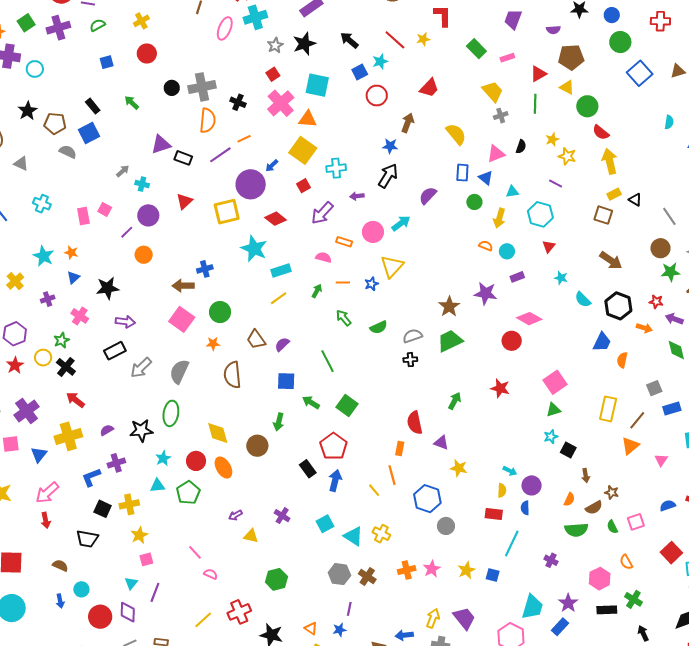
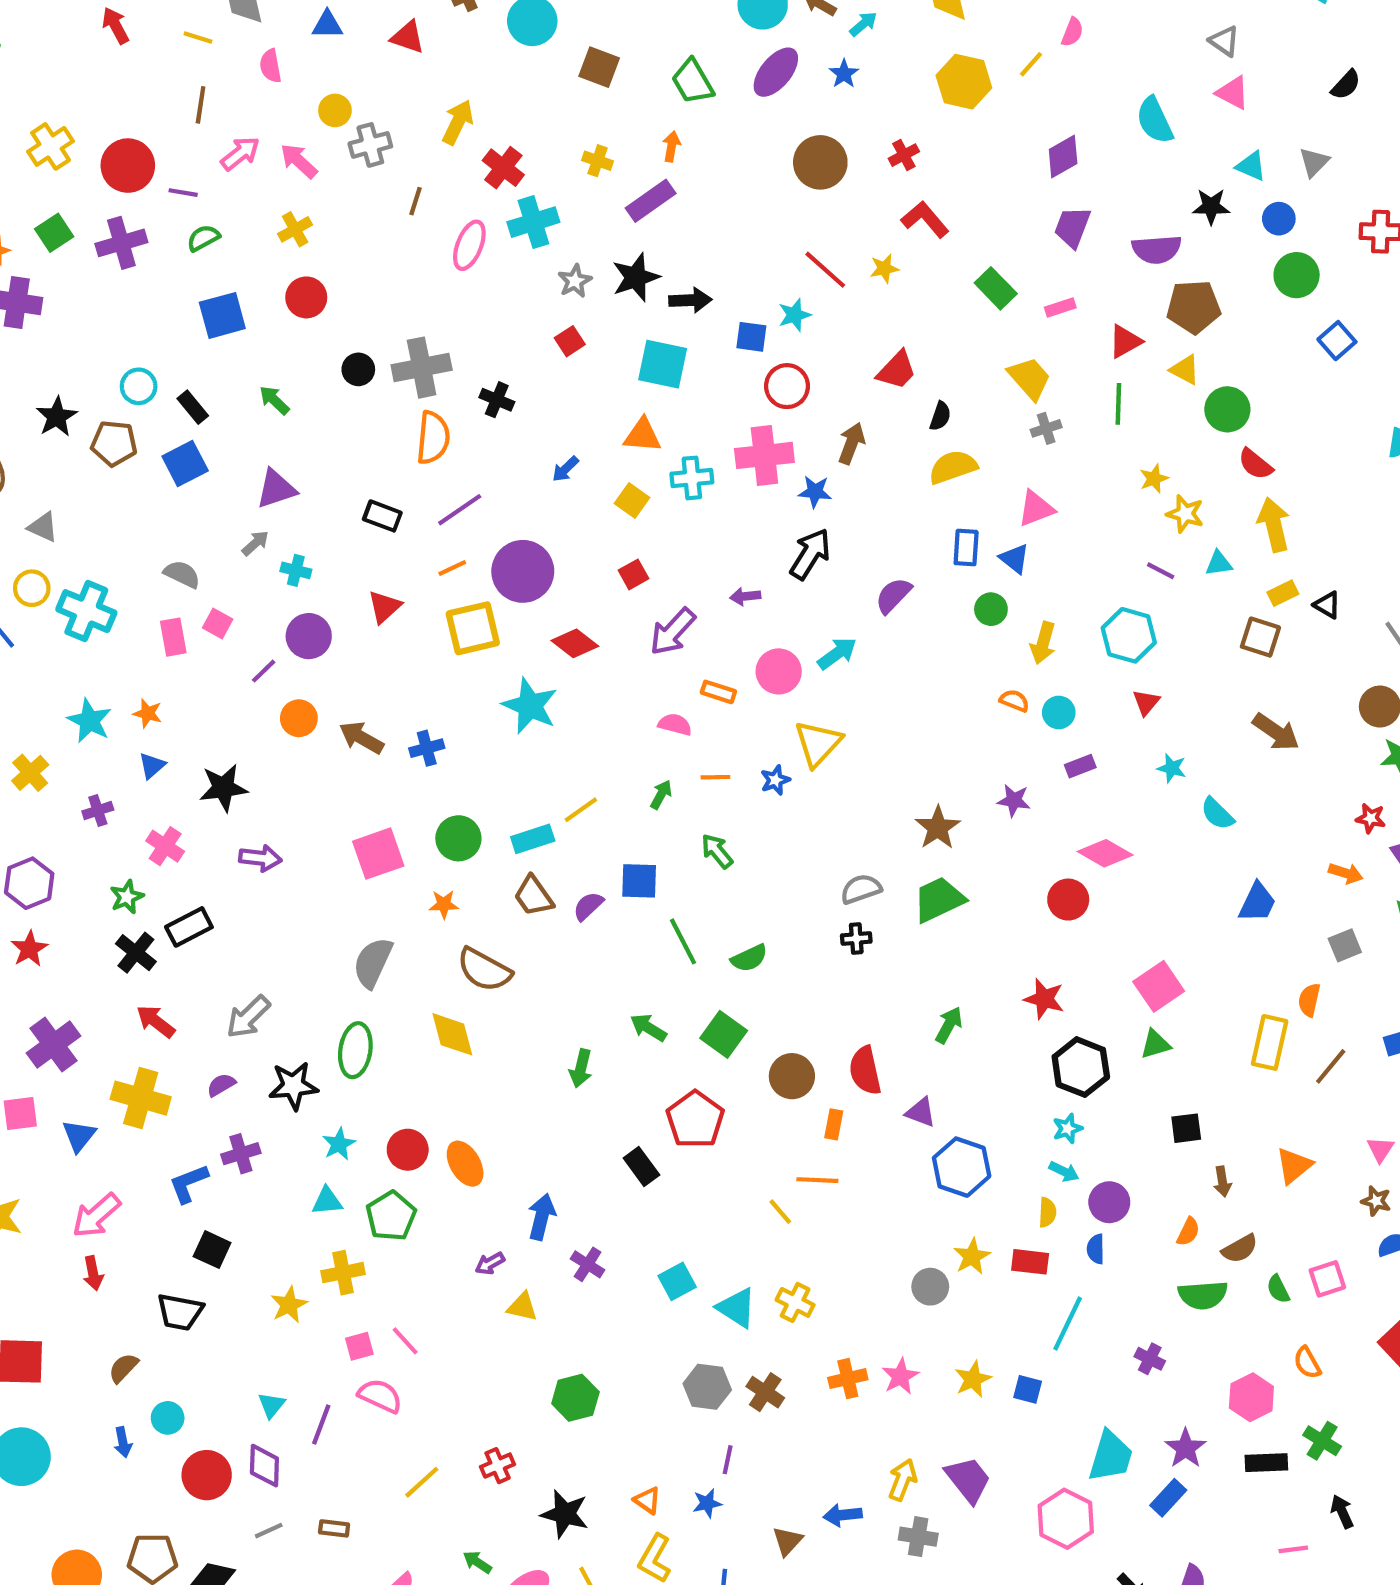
red L-shape: (443, 16) -> (925, 219), turned -40
purple semicircle: (553, 30) -> (1157, 249), size x1.6
black arrow: (349, 40) -> (690, 300), moved, turned 138
blue square: (107, 62) -> (222, 315), size x1.6
cyan circle: (35, 69) -> (139, 386), moved
blue square: (360, 72) -> (751, 337), turned 35
blue square: (640, 73) -> (1337, 341), size x0.7
pink cross: (281, 103) -> (764, 455), moved, turned 36
yellow semicircle: (456, 134) -> (953, 467), turned -70
orange line: (244, 139) -> (452, 568), moved
purple triangle: (161, 144) -> (276, 489), moved
black semicircle: (521, 147) -> (940, 416), moved
yellow square: (303, 150) -> (632, 501), size x0.6
gray semicircle: (68, 152) -> (182, 574), moved
blue arrow: (272, 166) -> (565, 469), moved
cyan cross: (336, 168) -> (692, 478), moved
cyan triangle: (512, 192) -> (1219, 563), moved
cyan cross: (42, 204) -> (86, 611), size x1.5
cyan rectangle: (281, 270) -> (533, 839), moved
brown arrow: (183, 286) -> (361, 738), moved, turned 30
purple star: (486, 293) -> (1014, 800), size x0.7
black hexagon: (618, 306) -> (1081, 1067), moved
pink square: (182, 319) -> (378, 854), turned 35
green semicircle: (379, 327) -> (749, 958), moved
black rectangle: (115, 351) -> (189, 927), moved
yellow circle: (43, 358) -> (32, 588), moved
orange semicircle: (622, 360) -> (1309, 1000), moved
gray arrow: (141, 368) -> (248, 1017), moved
brown semicircle: (232, 375) -> (484, 970), turned -56
blue square: (286, 381) -> (639, 881), moved
gray square: (654, 388) -> (1345, 945), moved
yellow diamond: (218, 433) -> (452, 1034), moved
yellow cross: (68, 436) -> (141, 1098), turned 32
cyan star: (551, 437) -> (1068, 1129), moved
brown circle: (257, 446) -> (792, 1076), moved
orange triangle: (630, 446) -> (1294, 1166), moved
black square: (568, 450) -> (1186, 1128), turned -35
yellow star: (459, 468) -> (972, 1257), moved, turned 30
orange line: (392, 475) -> (817, 1180), turned -72
blue arrow: (335, 480) -> (542, 1217), moved
brown star: (612, 492) -> (1376, 1201), moved
blue hexagon: (427, 499) -> (962, 1167), moved
yellow cross: (129, 504) -> (343, 1273), moved
pink square: (146, 559) -> (359, 1346), moved
brown semicircle: (60, 566) -> (123, 1368), turned -70
pink semicircle: (211, 574) -> (380, 1396), moved, size x1.5
red cross: (239, 612) -> (498, 1466), size x0.7

